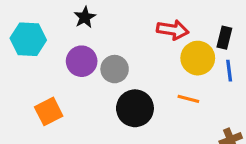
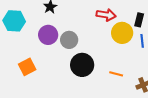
orange line: (188, 99) -> (116, 74), moved

